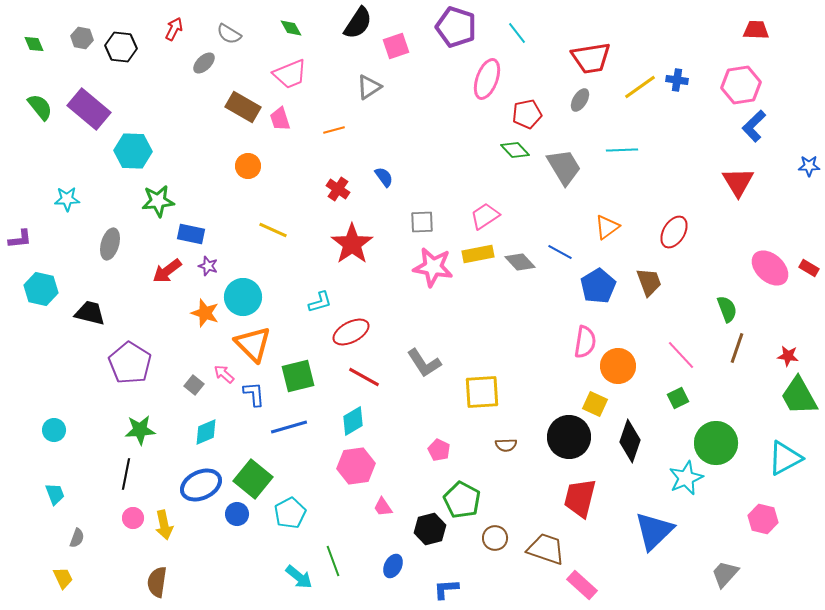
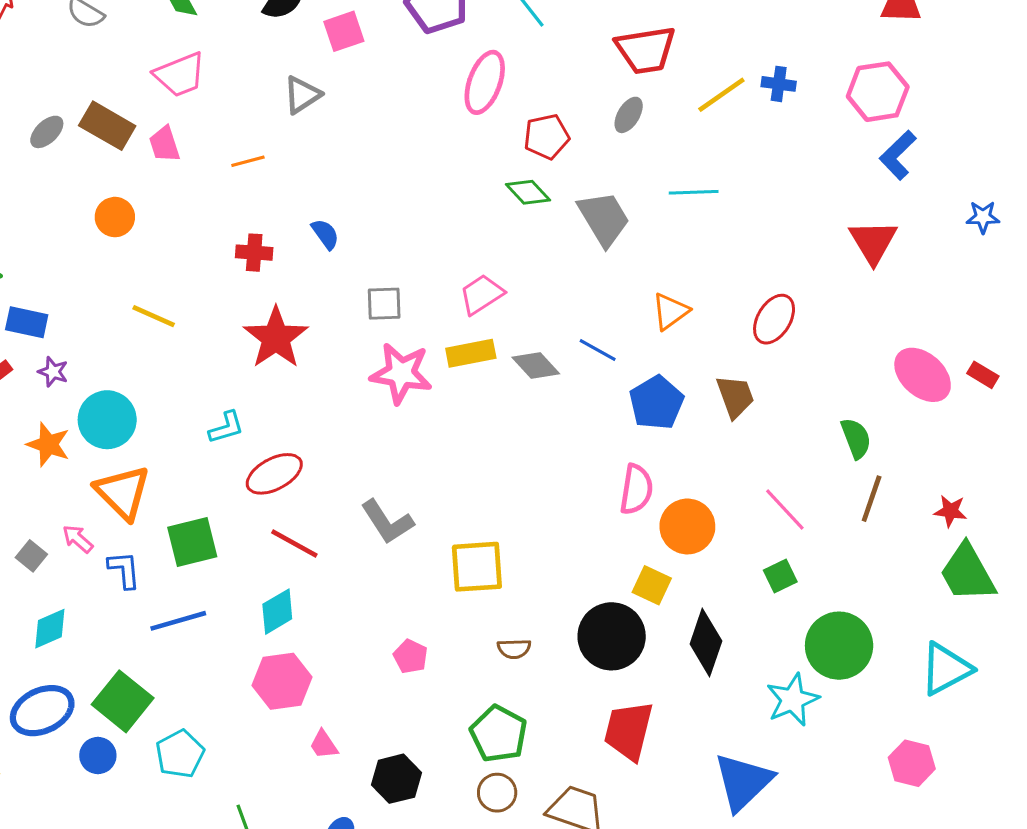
gray ellipse: (204, 63) -> (47, 132), moved
red cross: (338, 189) -> (254, 253), turned -30
green pentagon: (462, 500) -> (499, 734), moved

